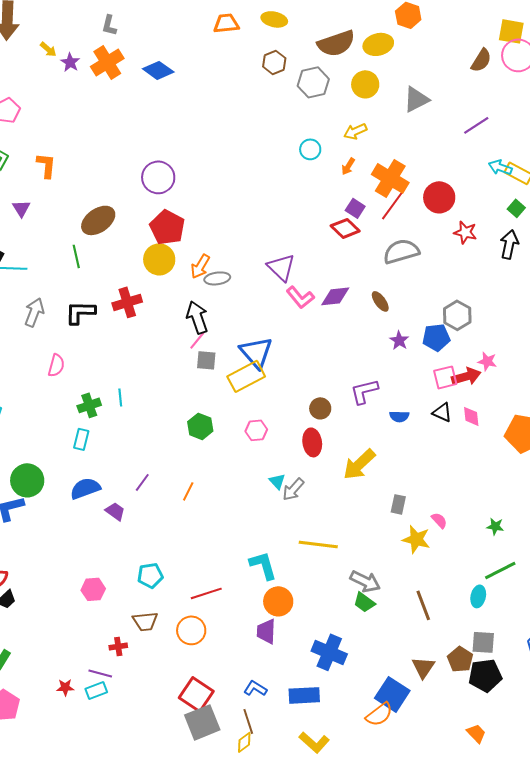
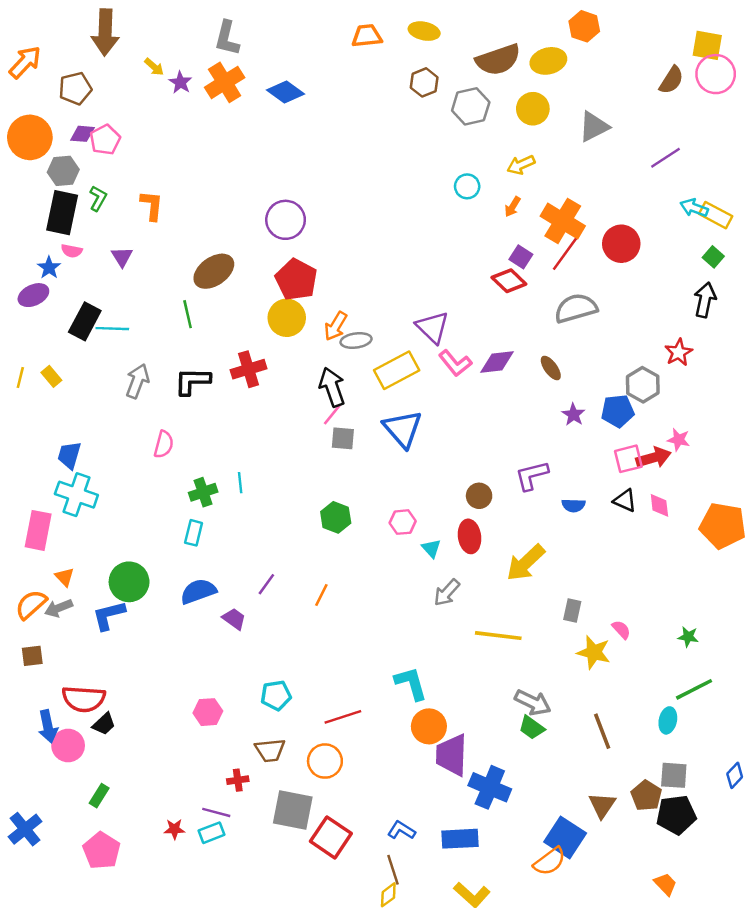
gray L-shape: (109, 25) -> (227, 38), size x1.4
red star: (465, 232) -> (679, 352), moved, turned 30
yellow rectangle: (246, 376) -> (397, 370), moved
cyan triangle: (277, 481) -> (431, 548), moved
yellow line: (318, 544) -> (498, 636), moved
purple trapezoid: (266, 631) -> (452, 755), moved, size x1.4
gray square: (202, 722) -> (293, 810), moved, turned 33

